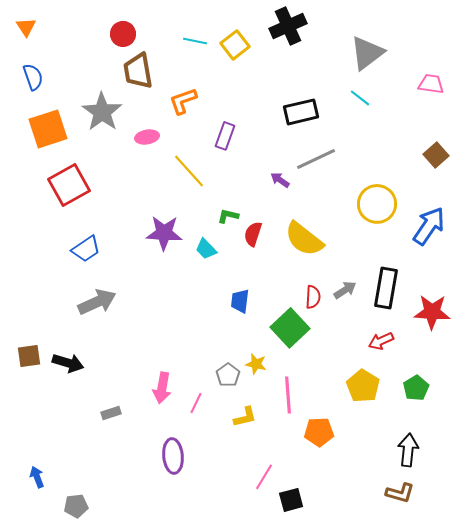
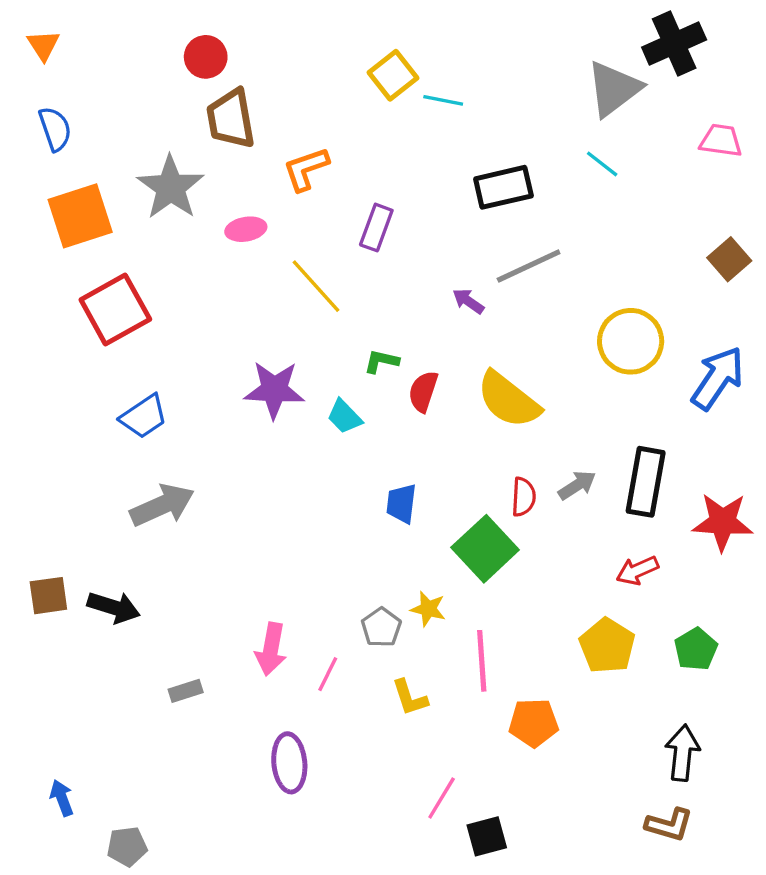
black cross: (288, 26) -> (674, 43), moved
cyan line: (195, 41) -> (443, 100), moved
yellow L-shape: (245, 417) -> (410, 698), turned 85

